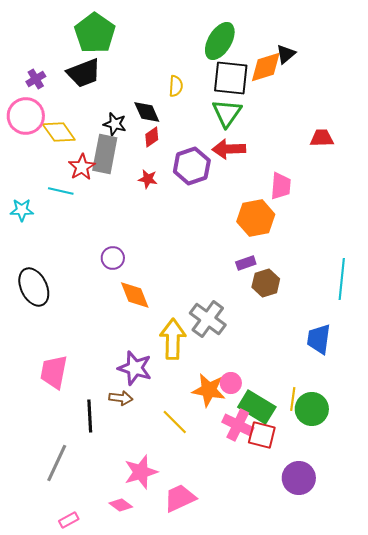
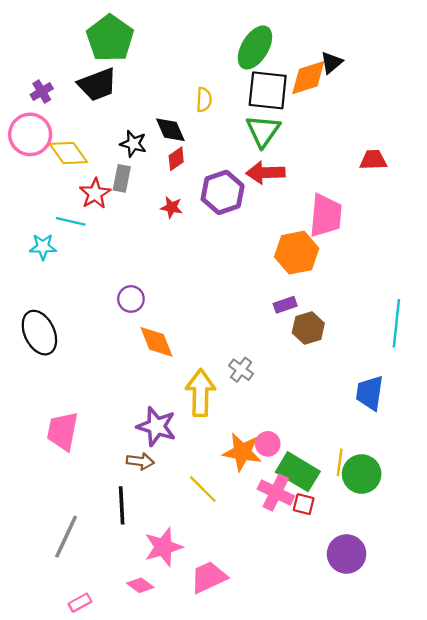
gray rectangle: (105, 154) -> (122, 178), size x0.6
pink trapezoid: (281, 186) -> (326, 216), size x1.4
cyan star: (22, 210) -> (43, 247), moved
gray cross: (208, 319) -> (241, 370), size x0.6
black line: (90, 416) -> (122, 505), moved
red square: (262, 435) -> (304, 504), size x0.7

